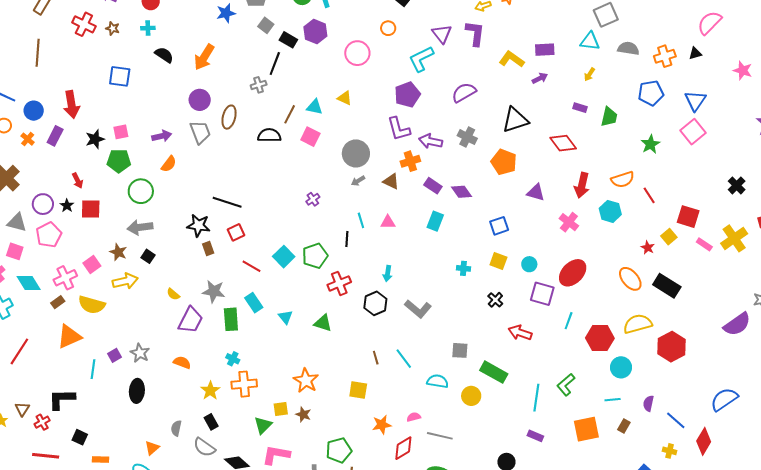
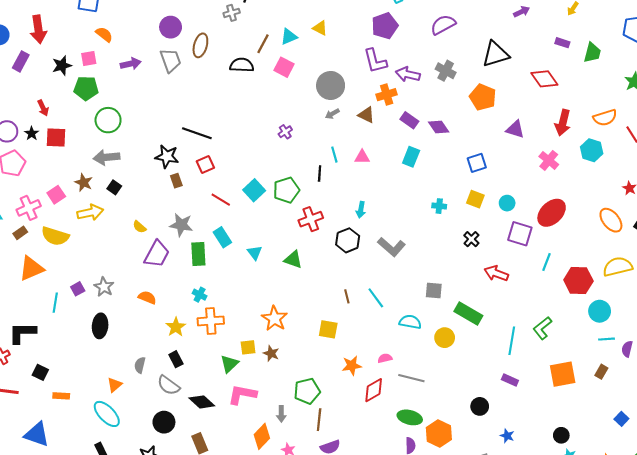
cyan triangle: (315, 107) -> (289, 37), turned -36
orange semicircle: (169, 164) -> (104, 34), moved, turned -90
cyan line: (613, 400) -> (606, 339), moved

